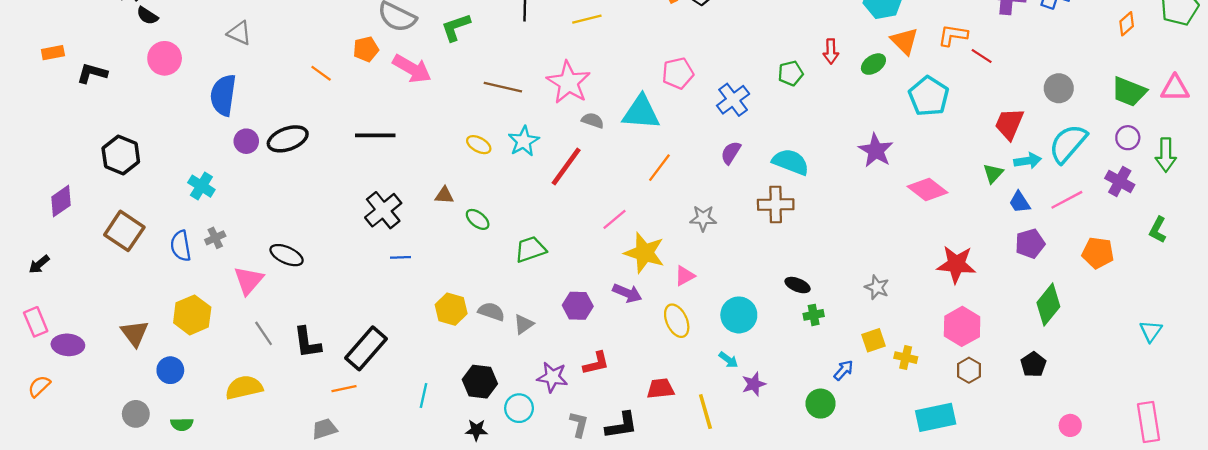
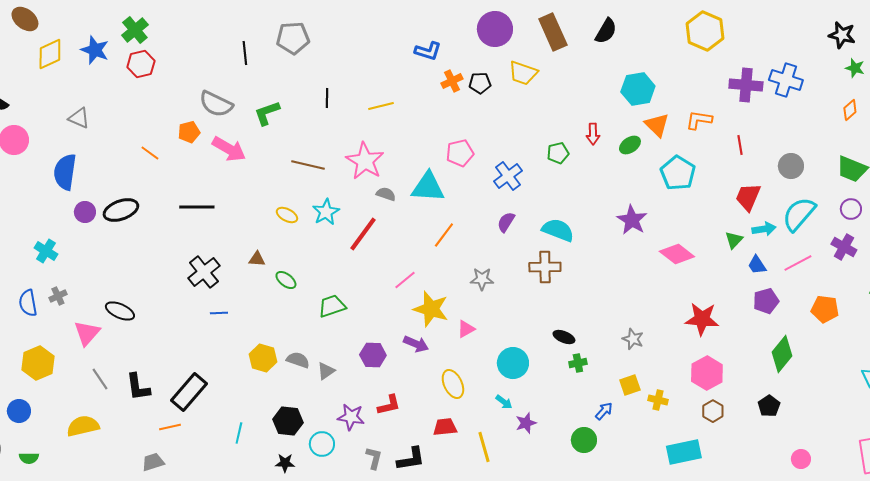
red line: (982, 56) -> (740, 145), moved, turned 48
yellow ellipse: (677, 321) -> (453, 384), moved

